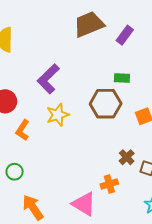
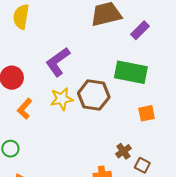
green rectangle: (122, 78) -> (131, 72), size x2.0
brown hexagon: (106, 104) -> (94, 95), moved

